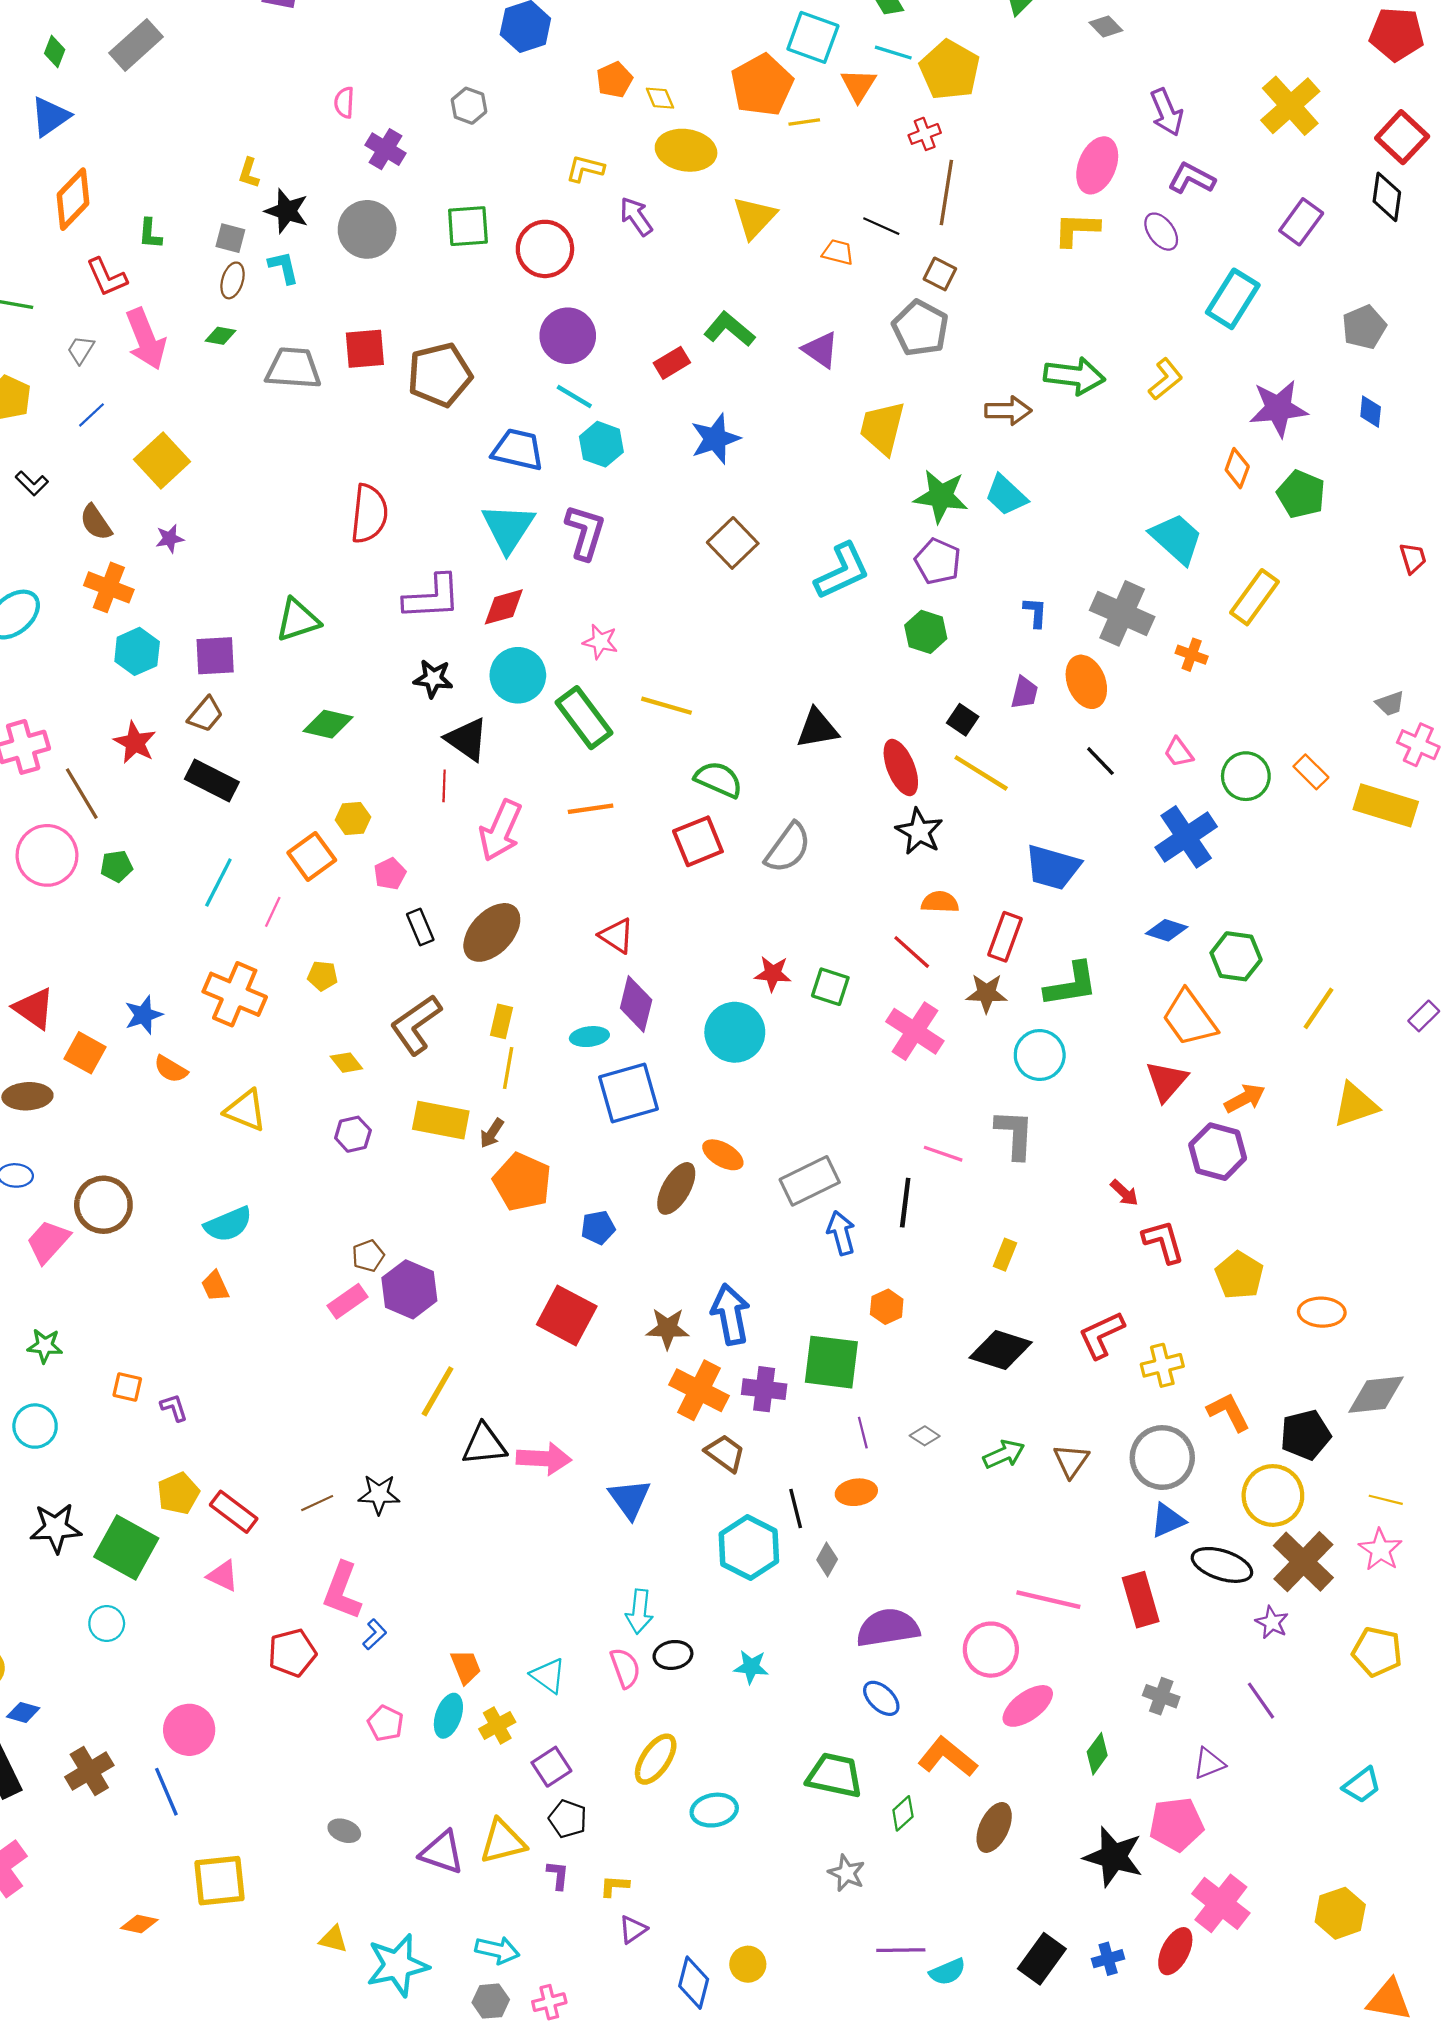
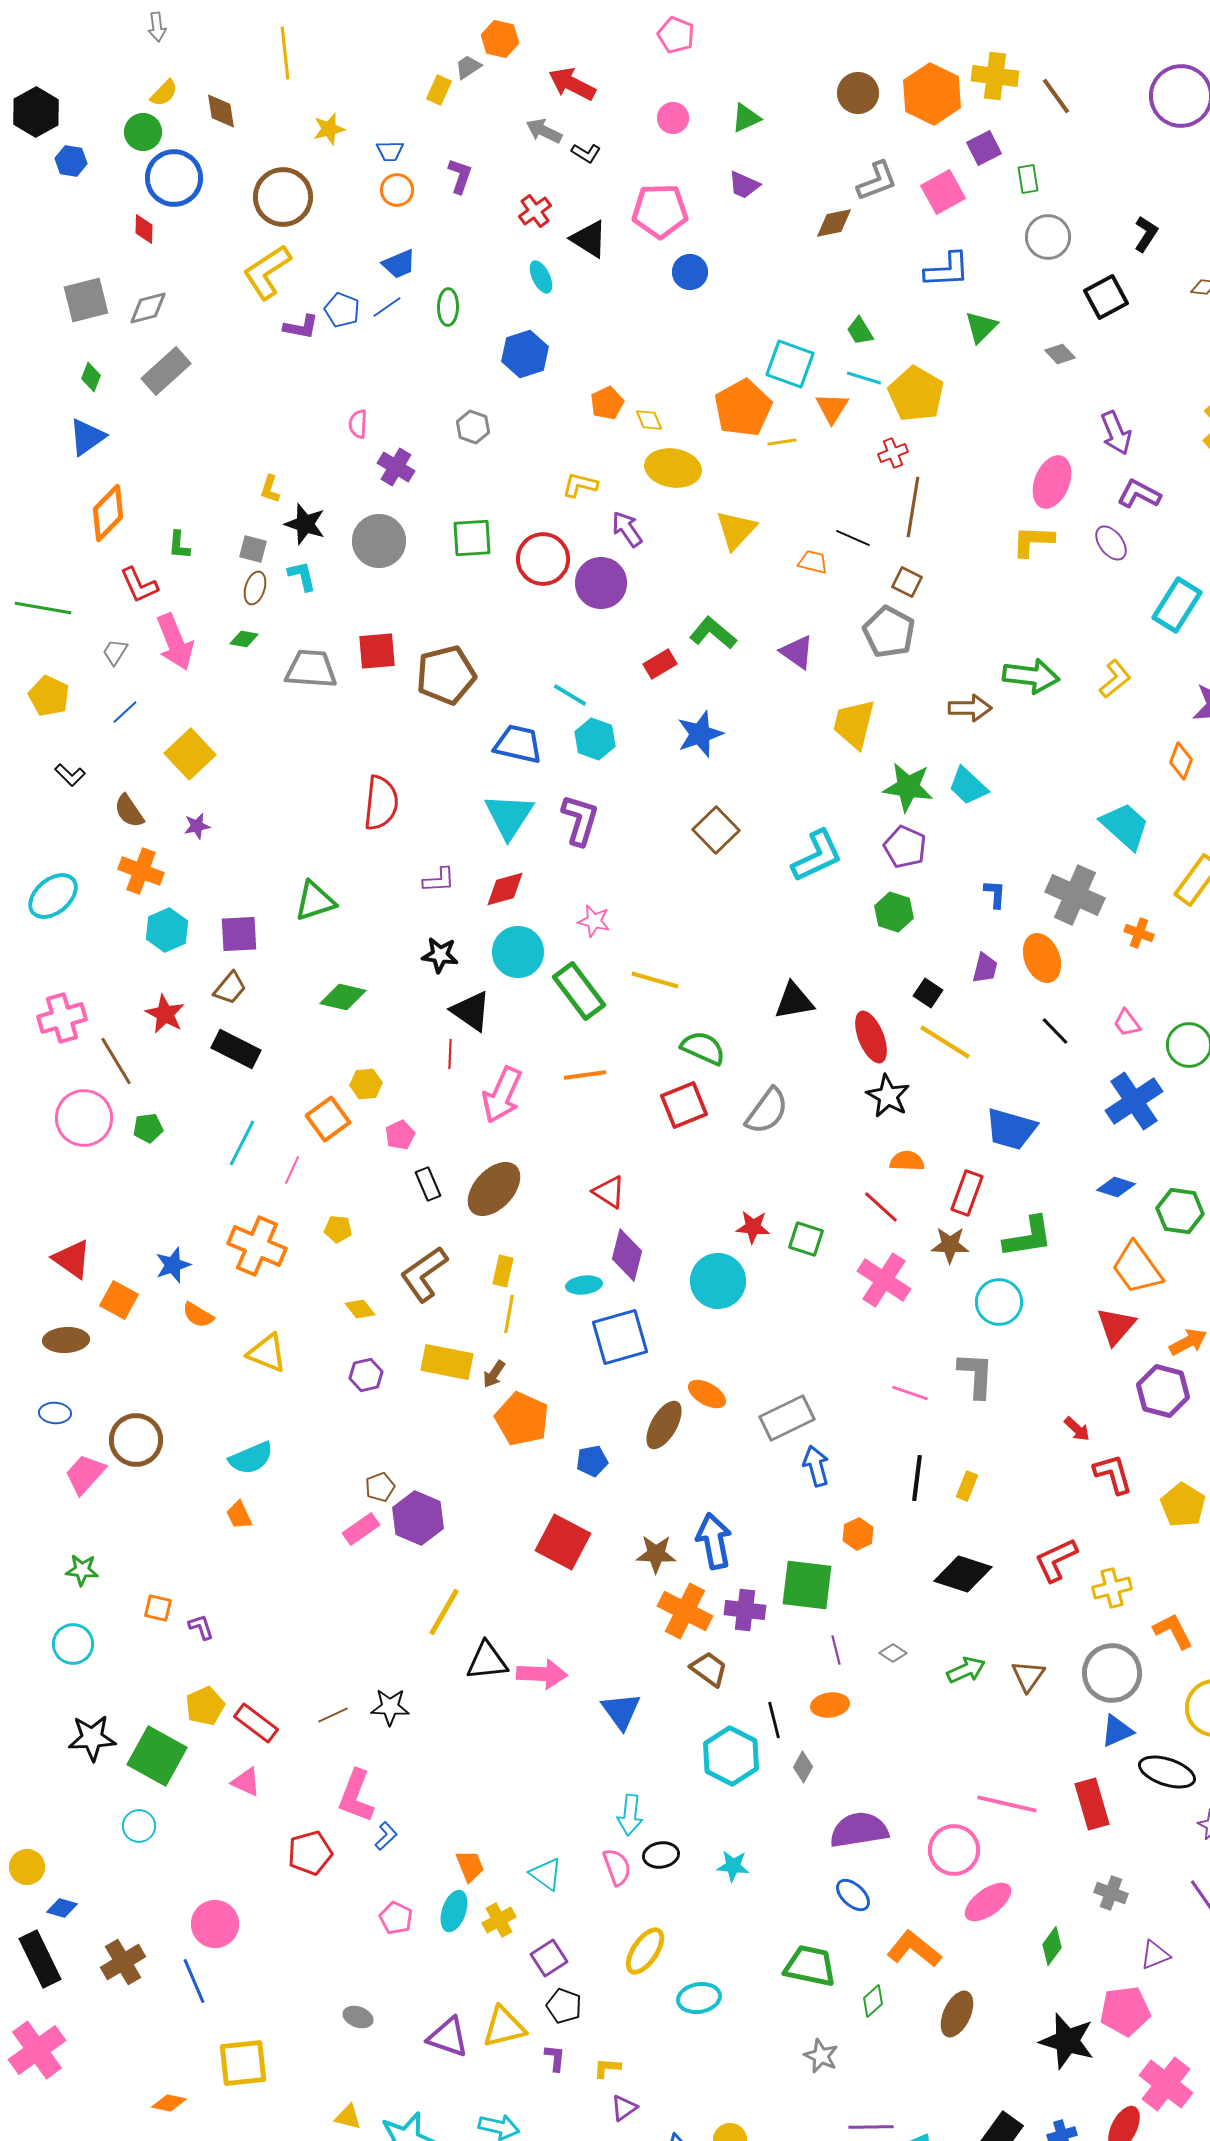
purple circle: (568, 336) -> (601, 583), moved
purple L-shape: (432, 597) -> (439, 880), size x0.6
black line: (905, 1203) -> (917, 1478), moved

